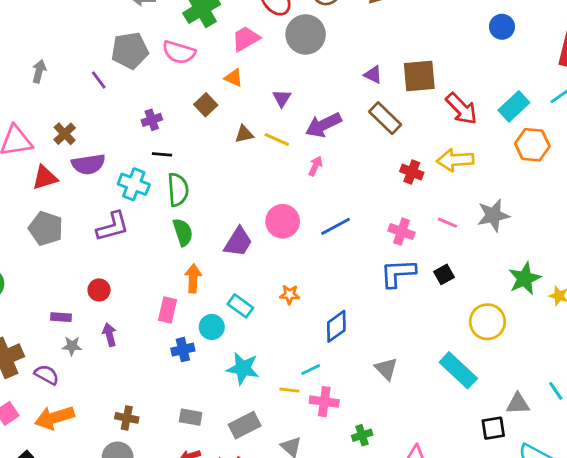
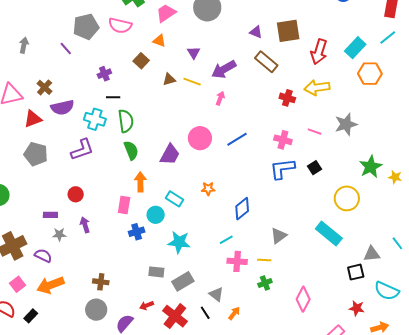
red arrow: (462, 109) -> (319, 52), turned 65
gray triangle: (386, 369) -> (279, 236), turned 42
yellow line: (289, 390) -> (264, 260), moved
gray rectangle: (191, 417) -> (156, 272), moved

